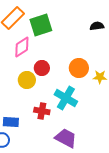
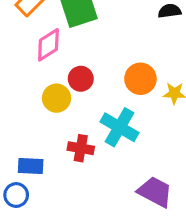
purple trapezoid: (66, 138) -> (155, 192), moved

